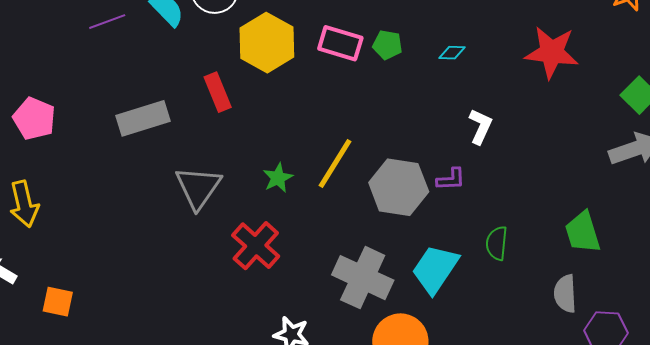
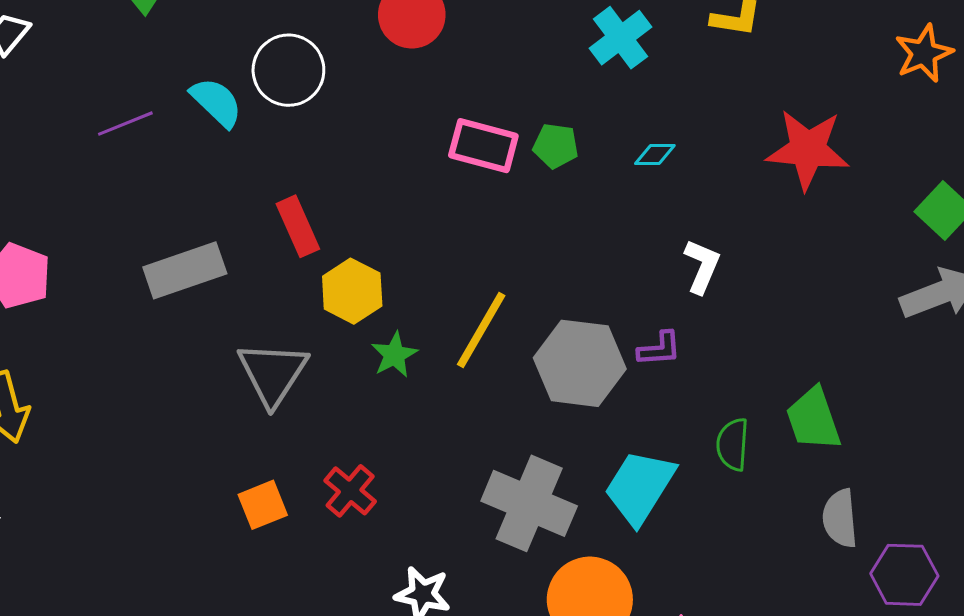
yellow hexagon: (267, 43) -> (352, 291), moved, size x0.7
green trapezoid: (583, 232) -> (813, 419), moved
red cross: (256, 246) -> (350, 491), moved, size x0.7
orange square: (58, 302) -> (263, 505), moved, turned -32

